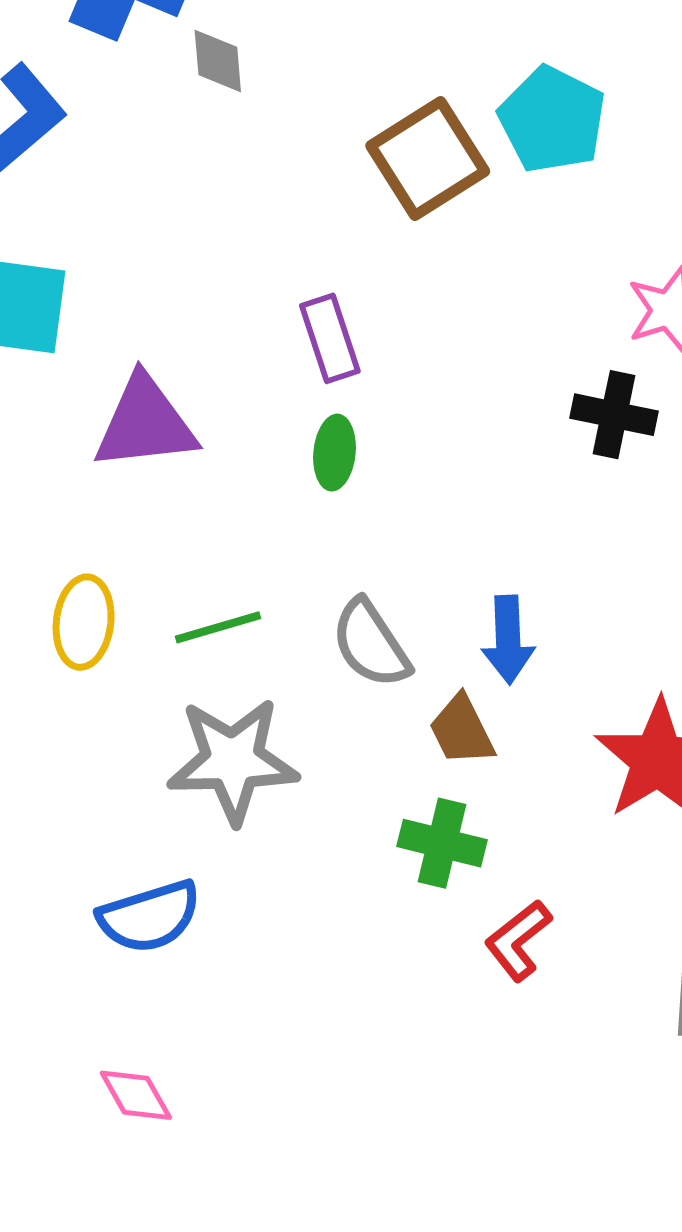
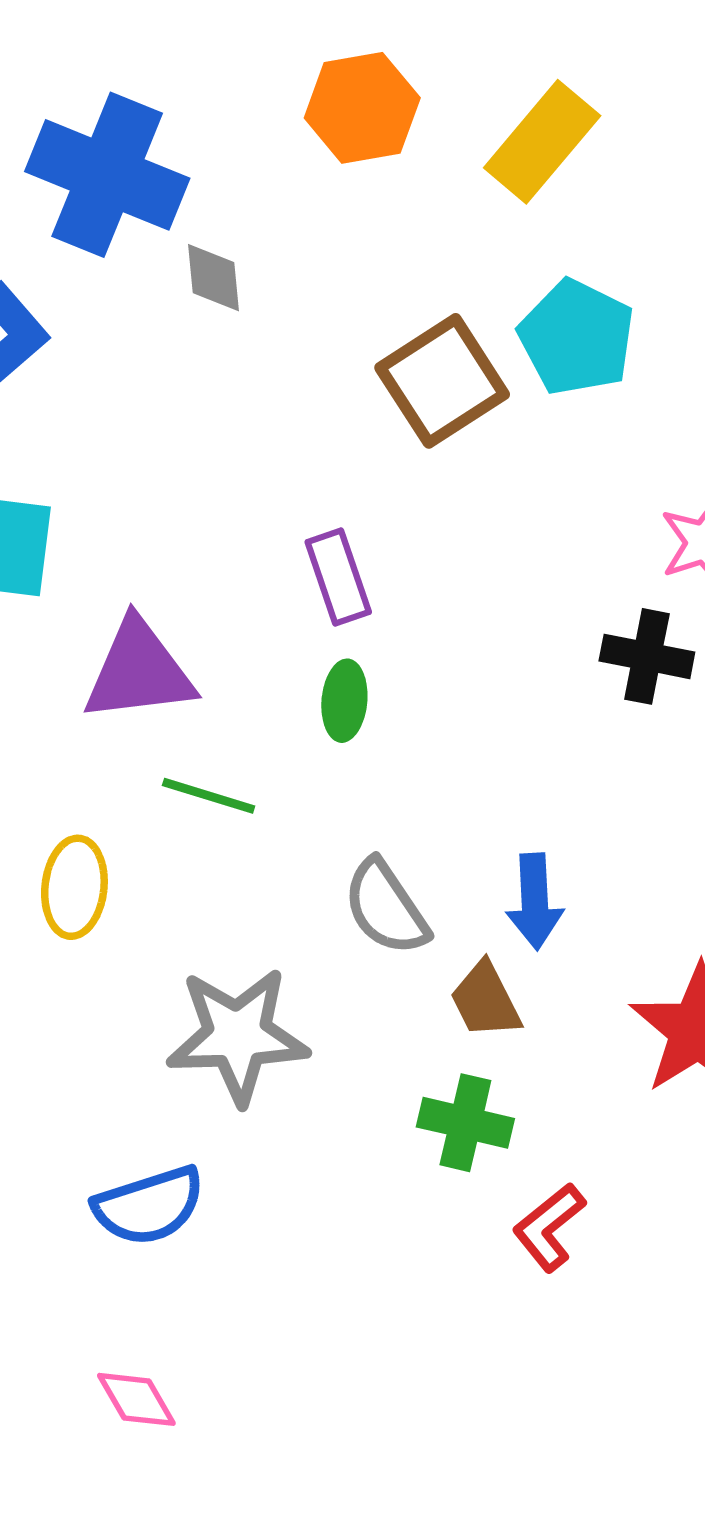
green line: (218, 627) -> (209, 796), moved, turned 34

